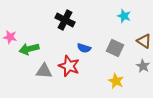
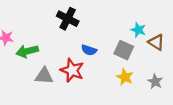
cyan star: (124, 16) -> (138, 30), moved
gray star: (143, 66) -> (155, 82), moved
yellow star: (116, 81) -> (125, 77), moved

